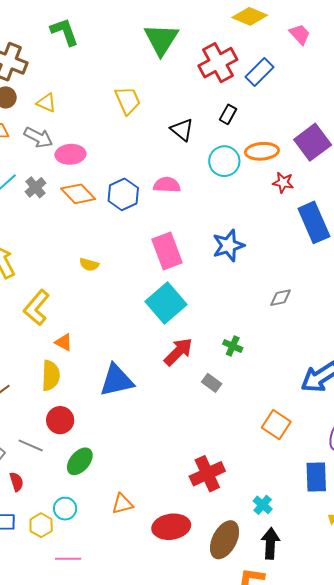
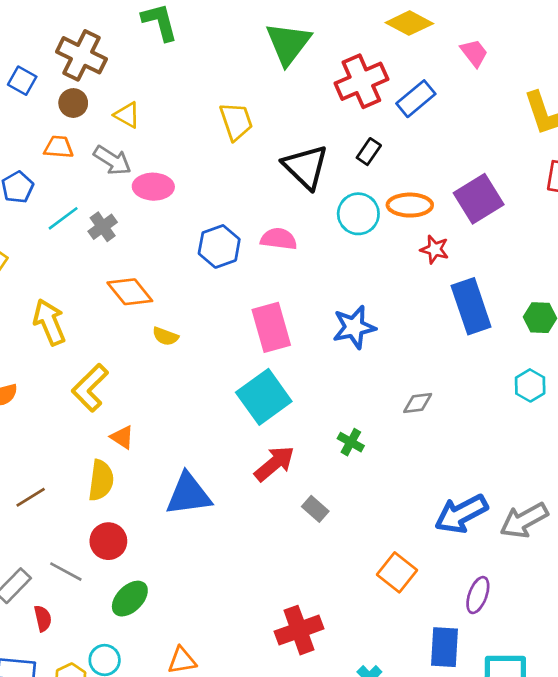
black triangle: (182, 130) -> (306, 167), size x1.5
orange diamond: (78, 194) -> (130, 292), moved
green cross: (233, 346) -> (351, 442), moved

